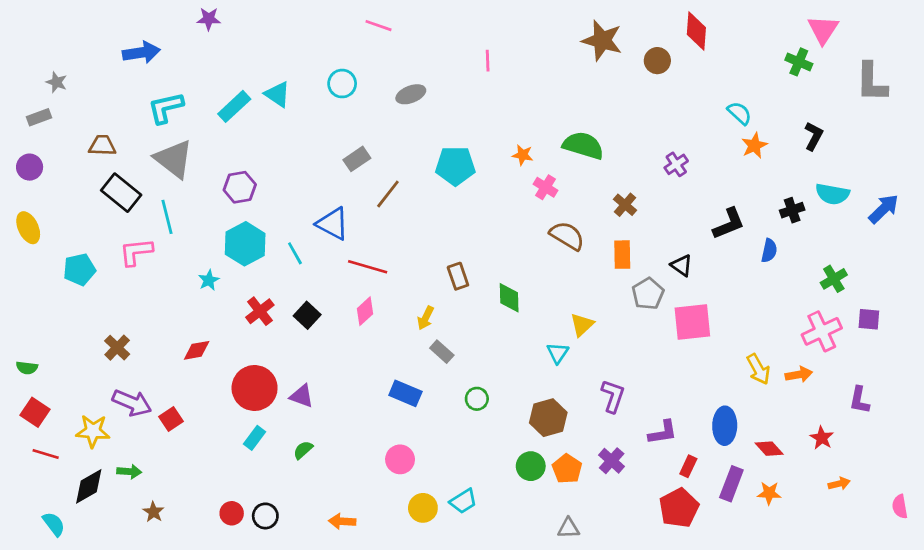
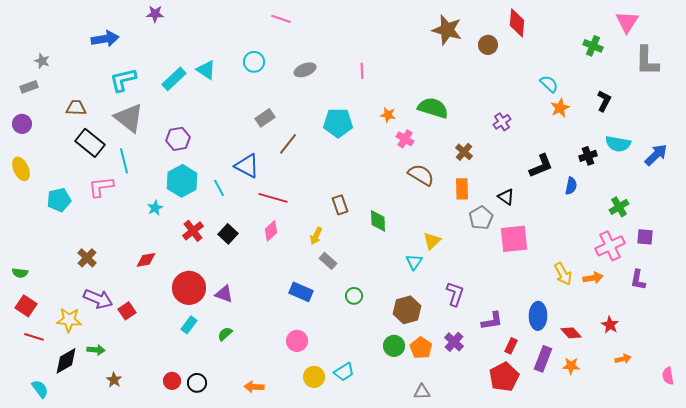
pink triangle: (823, 30) -> (627, 22), moved
pink line: (488, 61) -> (362, 71), moved
purple L-shape: (859, 400) -> (638, 280), moved

